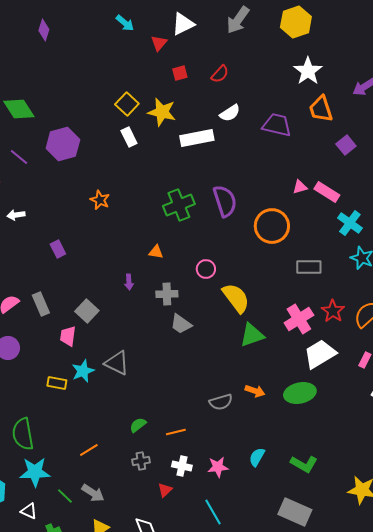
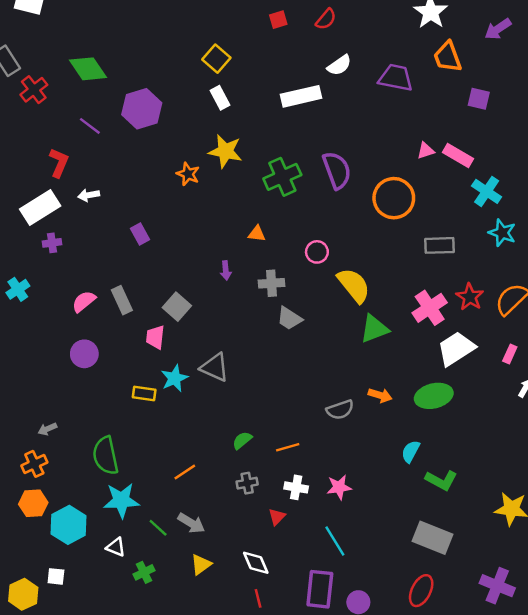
yellow star: (162, 112) -> (225, 151), moved
purple square: (346, 145) -> (479, 99), turned -36
cyan semicircle: (257, 457) -> (411, 451), moved

